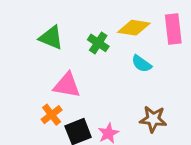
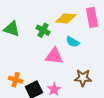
pink triangle: (67, 85) -> (54, 56), moved
orange cross: (52, 115) -> (16, 80), turned -32

